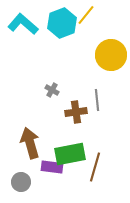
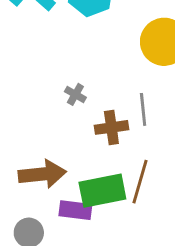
brown arrow: (30, 143) -> (42, 174), turned 100
brown line: (95, 167) -> (140, 182), moved

